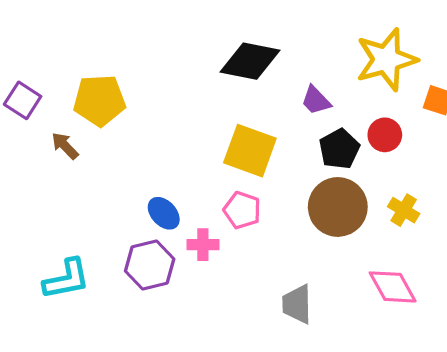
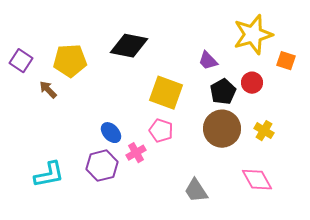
black diamond: (250, 61) -> (129, 46), moved
pink cross: (203, 245) -> (136, 153), turned -30
gray trapezoid: (297, 304) -> (196, 191), turned -32

